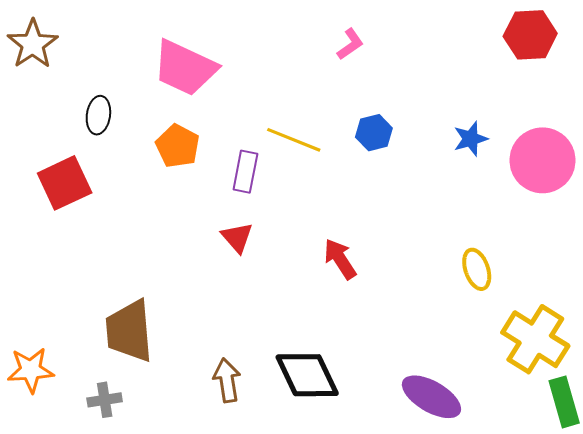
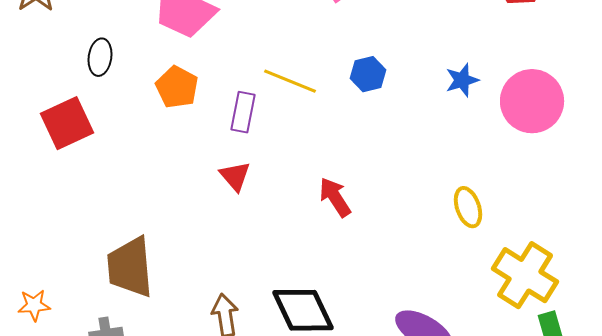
orange star: (31, 370) -> (34, 305), size x0.7

